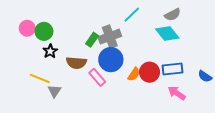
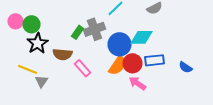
cyan diamond: (167, 33) -> (142, 37), moved, turned -50
black star: (50, 51) -> (38, 43), size x1.5
blue circle: (111, 60) -> (120, 44), moved
orange semicircle: (134, 74) -> (118, 65), size x1.5
pink arrow: (177, 93) -> (138, 83), moved

